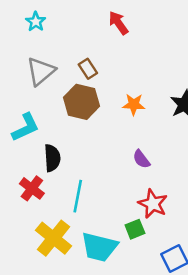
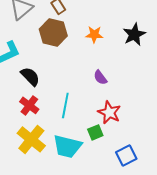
black semicircle: (52, 158) -> (30, 76), turned -40
red cross: (32, 188) -> (29, 105), moved
cyan line: (78, 196) -> (65, 105), moved

